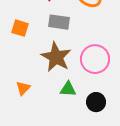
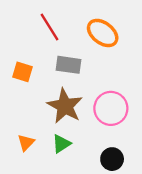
green triangle: (68, 89) -> (61, 144), moved, turned -36

